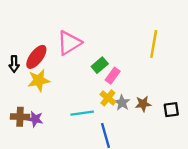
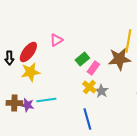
pink triangle: (69, 43) -> (56, 40), size x0.6
brown star: (143, 104) -> (119, 59), moved, size x1.6
cyan line: (82, 113) -> (46, 100), moved

